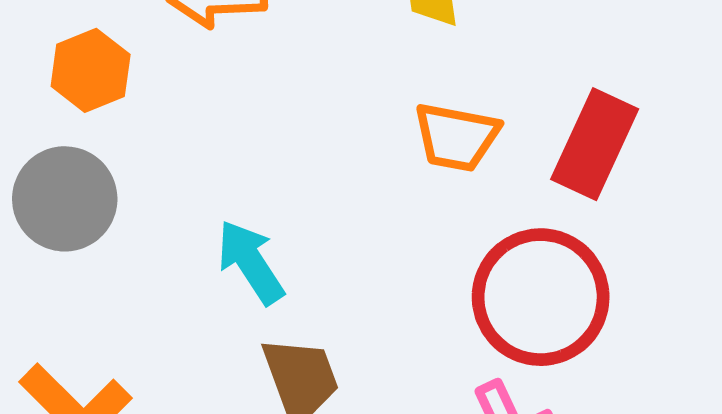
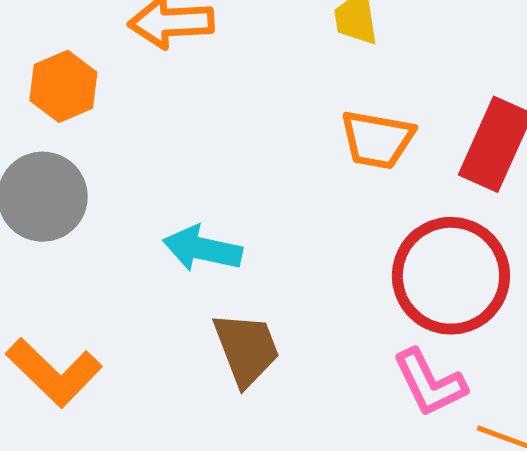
cyan arrow: (251, 262) -> (202, 249), turned -44

